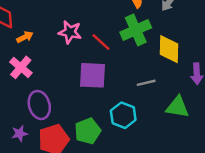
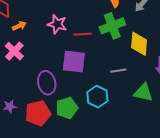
red line: (101, 42) -> (83, 34), turned -48
purple ellipse: (39, 105) -> (47, 83), moved

